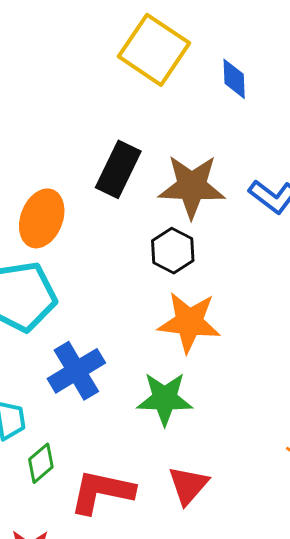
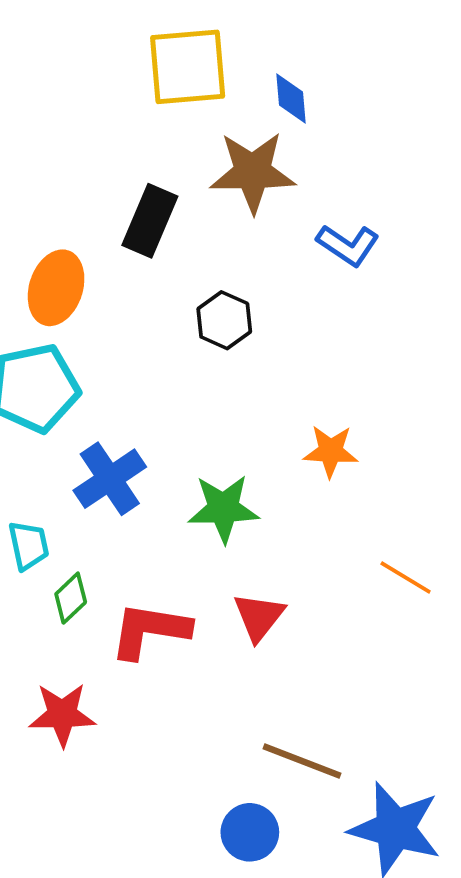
yellow square: (154, 50) -> (188, 67), turned -36
brown star: (192, 186) -> (253, 172), moved
orange star: (189, 322) -> (331, 451), moved, size x0.7

